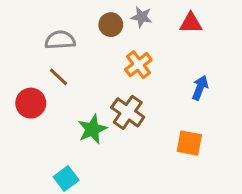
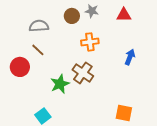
orange cross: (138, 65) -> (90, 42), turned 30
orange square: (189, 143) -> (124, 113), moved

